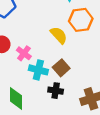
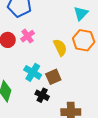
pink cross: (24, 53) -> (28, 36), moved

